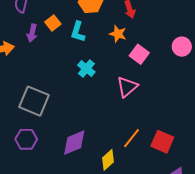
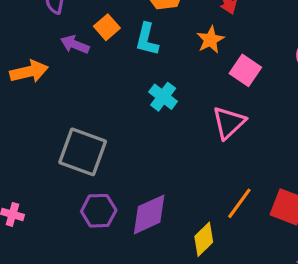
purple arrow: (32, 33) -> (75, 45), turned 102
orange star: (118, 34) -> (210, 40), turned 30
purple hexagon: (26, 139) -> (99, 211), moved

